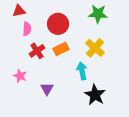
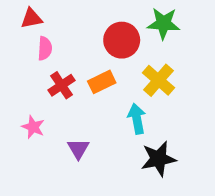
red circle: (58, 24) -> (122, 40), moved
black star: (95, 95) -> (158, 159), turned 30

